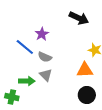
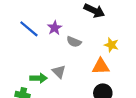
blue line: (25, 47) -> (29, 29), moved
gray semicircle: (45, 57) -> (74, 42), moved

